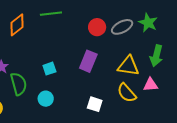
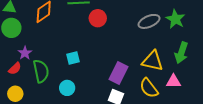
red circle: (97, 27) -> (98, 18), moved
purple rectangle: (88, 61) -> (119, 73), moved

